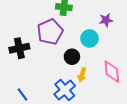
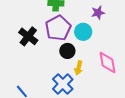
purple pentagon: (50, 32) -> (58, 28), moved
black cross: (19, 48) -> (28, 36), moved, turned -36

